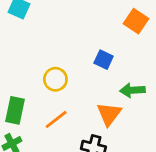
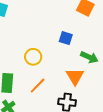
green arrow: (132, 90) -> (89, 57), turned -144

